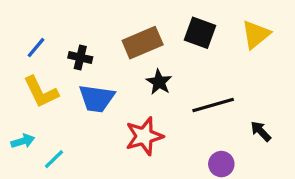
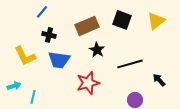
blue line: (36, 48) -> (42, 12), moved
cyan line: (54, 159) -> (33, 97), turned -32

